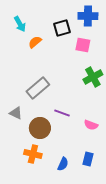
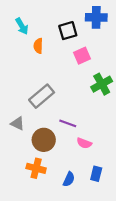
orange semicircle: (35, 42) -> (38, 46), turned -48
pink square: (83, 45) -> (82, 56), moved, turned -35
pink semicircle: (91, 125) -> (84, 143), moved

